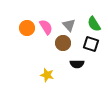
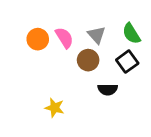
black square: (91, 44) -> (127, 62), turned 35
yellow star: (47, 75) -> (55, 108), moved

